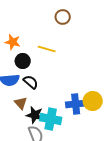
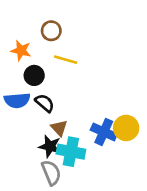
brown circle: (63, 17) -> (51, 31), moved
brown triangle: (21, 103) -> (59, 128), moved
blue cross: (76, 104) -> (104, 132), turned 30

